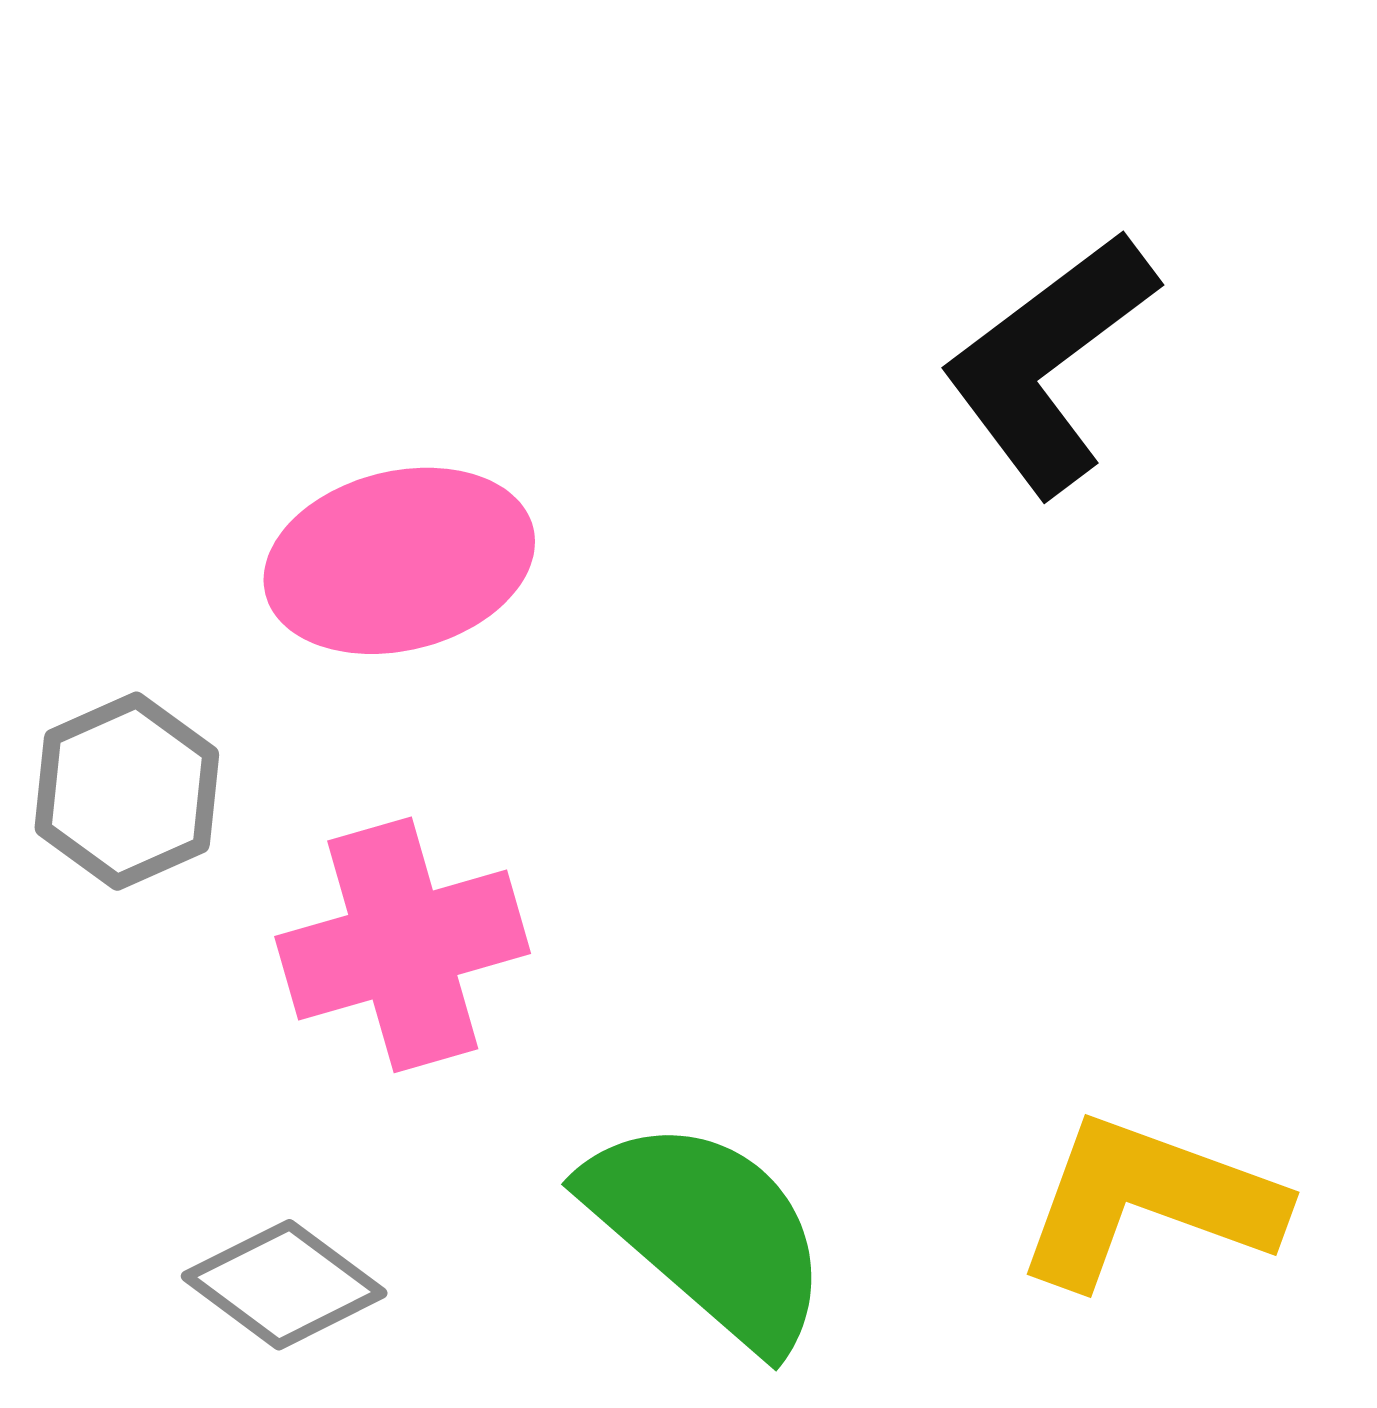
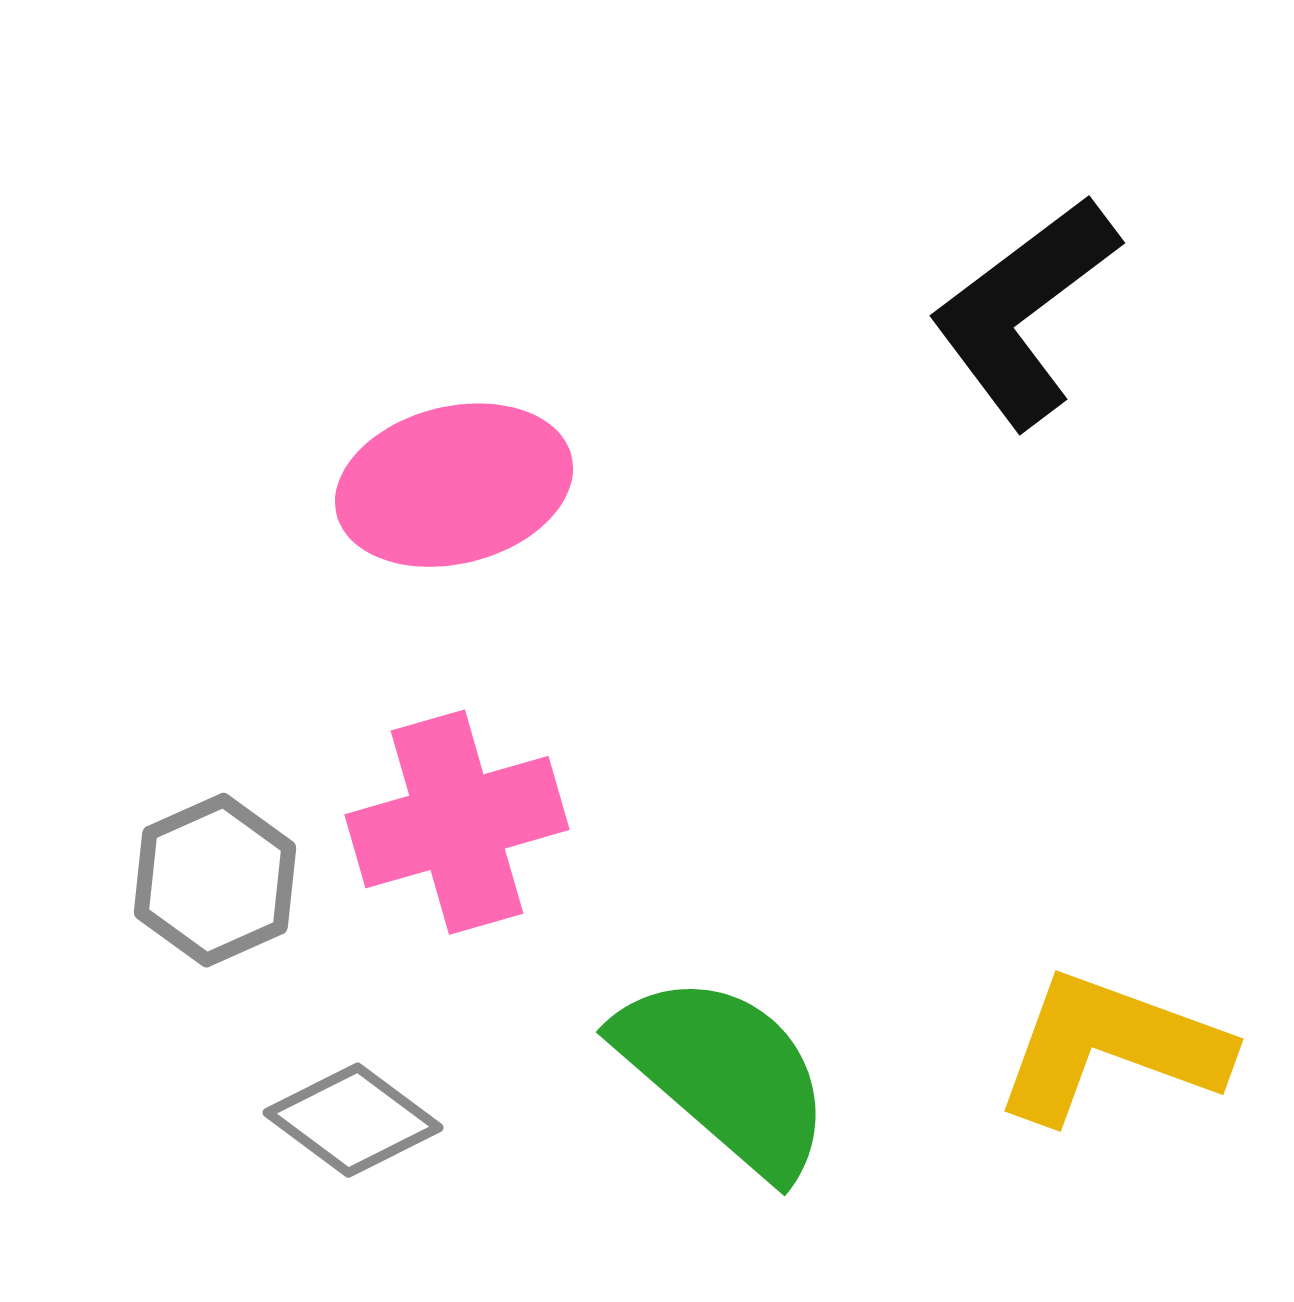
gray hexagon: (127, 791) -> (215, 880), moved

